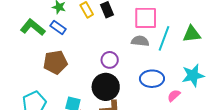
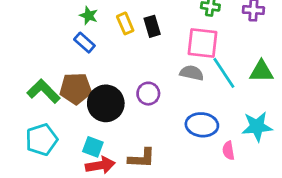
green L-shape: (33, 27) -> (44, 91), moved
cyan line: (164, 38) -> (224, 73), turned -60
black circle: (106, 87) -> (106, 103), moved
pink semicircle: (174, 96) -> (228, 151), turned -64

